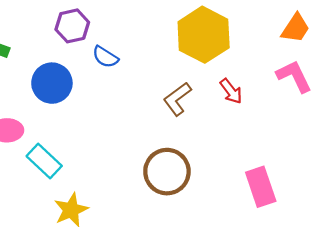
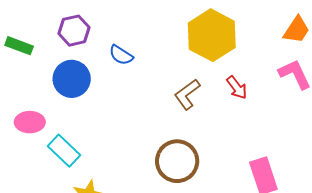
purple hexagon: (72, 26) -> (74, 31), moved

